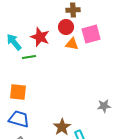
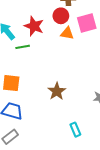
brown star: (62, 127) -> (57, 91), moved

